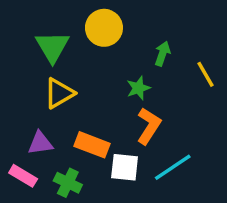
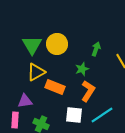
yellow circle: (104, 28) -> (57, 44), moved
orange rectangle: (92, 145) -> (55, 87), moved
pink rectangle: (23, 176) -> (15, 120), turned 63

